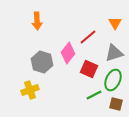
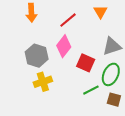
orange triangle: (115, 23) -> (100, 12), moved
red line: (88, 37) -> (68, 20), moved
yellow cross: (30, 90) -> (43, 82), moved

